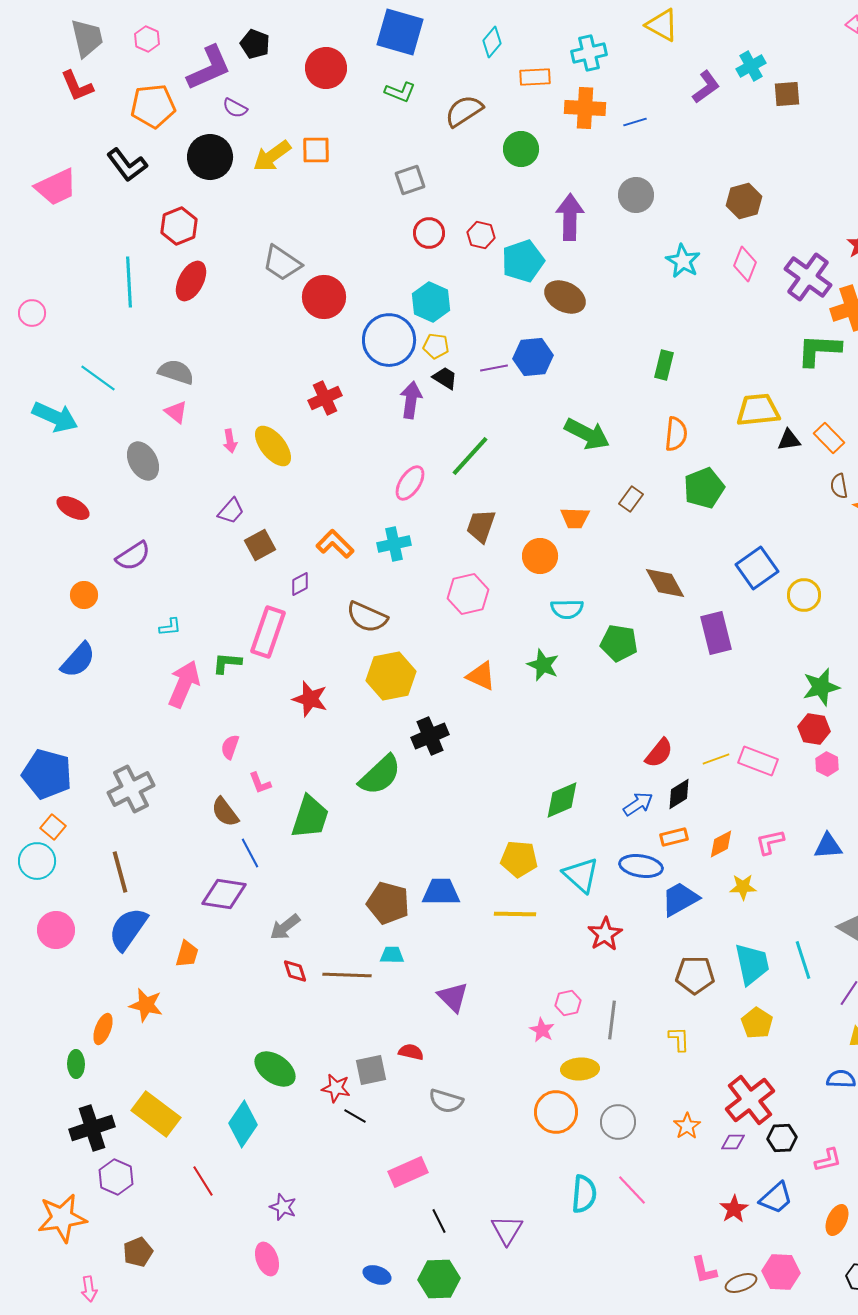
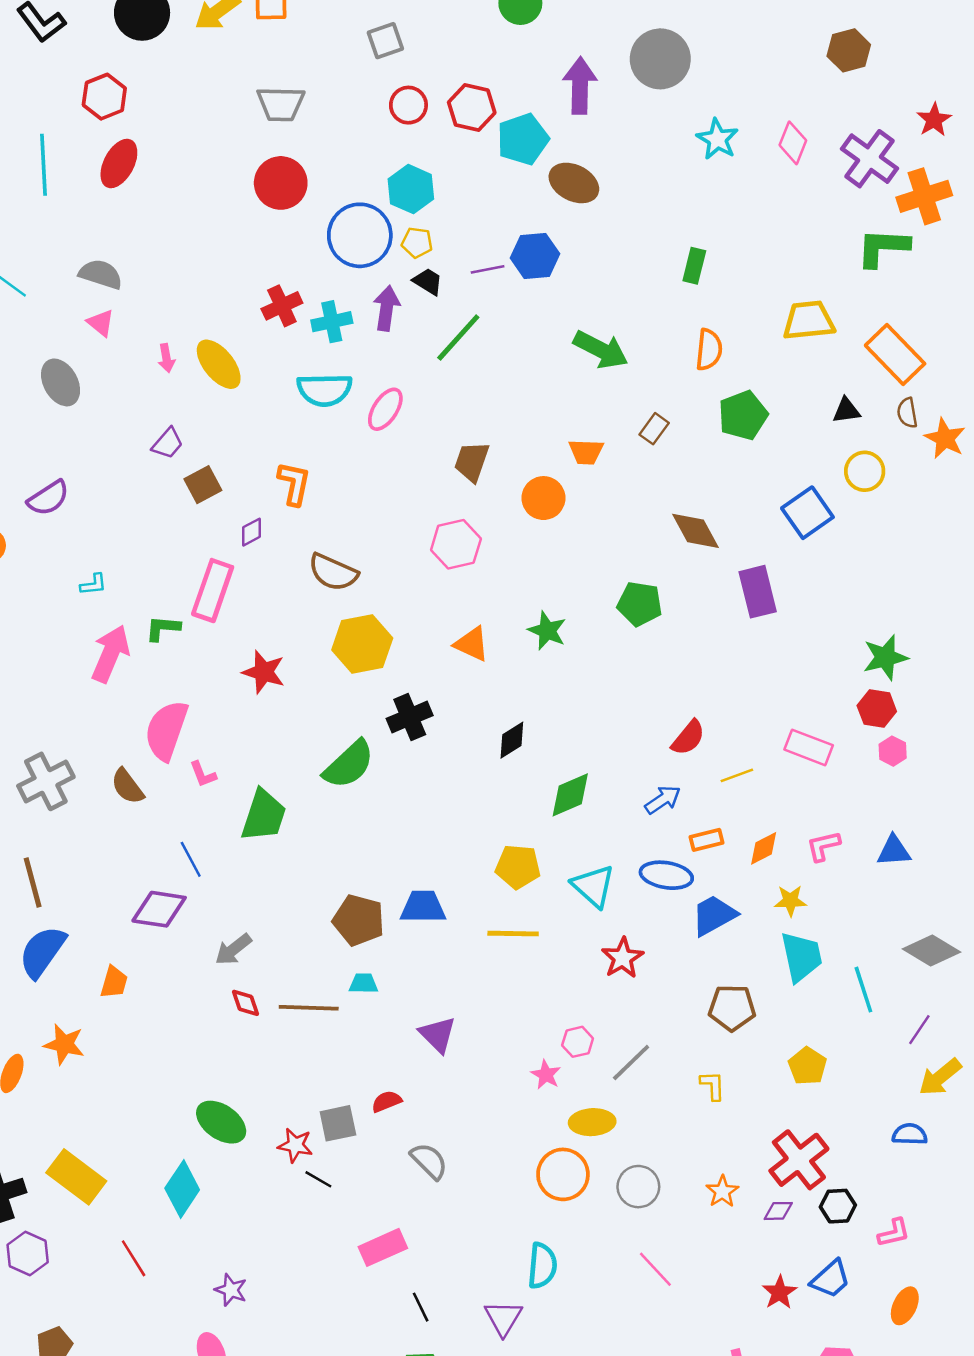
gray circle: (636, 195) -> (660, 59), size x1.4
brown hexagon: (744, 201) -> (849, 50), moved
red hexagon: (481, 235) -> (472, 108), size x1.4
gray trapezoid: (282, 263) -> (281, 104), moved, turned -33
orange rectangle: (829, 438) -> (895, 354), size x1.6
black triangle: (789, 440) -> (846, 410), moved
green line: (470, 456) -> (458, 337), moved
orange L-shape: (335, 544) -> (294, 483), turned 57
cyan cross: (394, 544) -> (332, 322), moved
yellow circle: (804, 595) -> (865, 471), moved
cyan semicircle: (567, 609) -> (325, 390), moved, size x1.4
pink semicircle: (230, 747) -> (166, 730), size x2.0
yellow line: (716, 759) -> (737, 775), moved
black diamond: (679, 794) -> (512, 740), moved
brown semicircle: (225, 812) -> (127, 786), moved
cyan trapezoid: (752, 964) -> (801, 957), moved
gray line: (612, 1020) -> (631, 1062), turned 39
red semicircle: (411, 1052) -> (387, 1101), turned -35
gray semicircle: (446, 1101) -> (429, 1161), turned -152
cyan semicircle: (584, 1194) -> (542, 1266), moved

